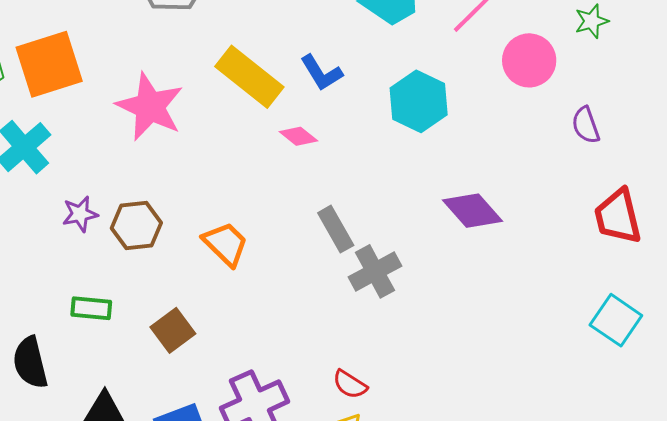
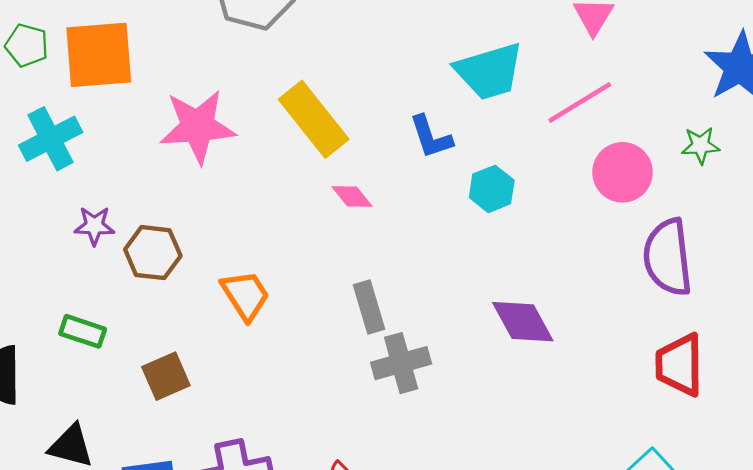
blue L-shape: (321, 73) -> (431, 137), moved
cyan hexagon: (419, 101) -> (492, 189), size x0.7
pink star: (150, 107) -> (198, 127), turned 30
purple semicircle: (586, 125) -> (668, 257), size x1.8

